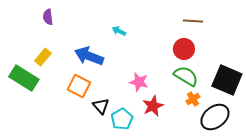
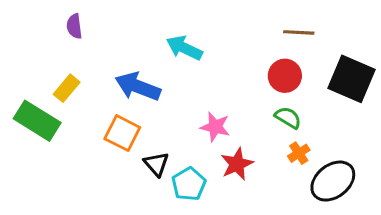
cyan arrow: (119, 31) -> (184, 48), size x1.6
green semicircle: (186, 76) -> (288, 118), size x0.7
black square: (227, 80) -> (351, 79), moved

